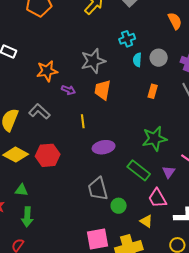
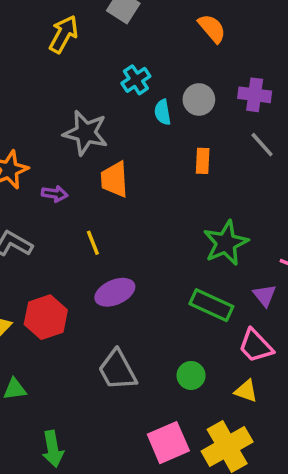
gray star: (93, 61) -> (86, 133), turned -30
purple ellipse: (104, 147) -> (115, 292), moved
gray trapezoid: (98, 189) -> (117, 370), moved
green arrow: (27, 217) -> (53, 449), moved

